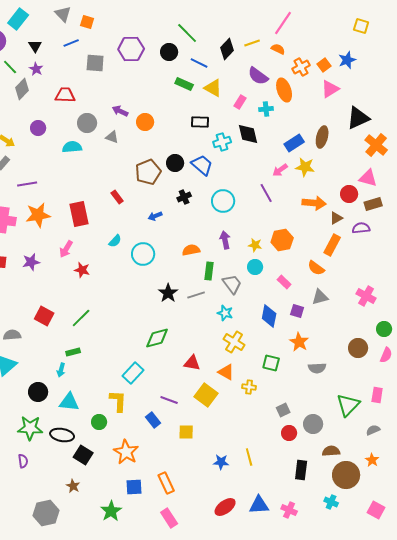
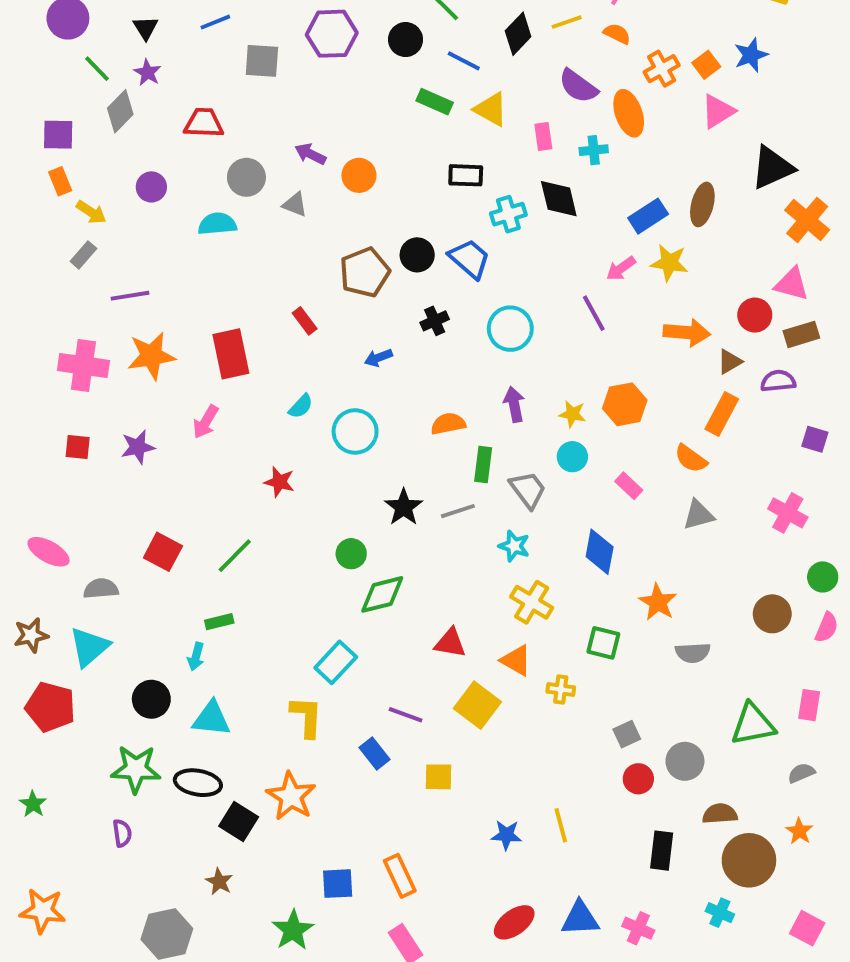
pink rectangle: (240, 102) -> (543, 137), turned -40
red star: (82, 270) -> (279, 482), moved
purple square: (297, 311) -> (815, 439), moved
green triangle: (348, 405) -> (753, 724), turned 35
green circle: (99, 422) -> (351, 554), moved
orange star: (126, 452) -> (291, 796), moved

